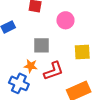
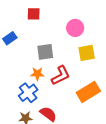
pink circle: (65, 20) -> (75, 28), moved
blue cross: (19, 83) -> (28, 93), turned 36

